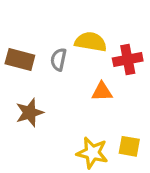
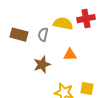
red cross: (128, 60) -> (86, 19), moved
brown star: (30, 113) -> (42, 65), moved

